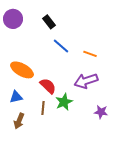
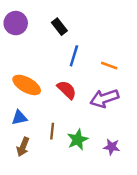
blue line: (61, 46) -> (74, 56), turned 66
red semicircle: (48, 86) -> (67, 90), moved
green star: (64, 102) -> (78, 140), moved
purple star: (101, 112) -> (112, 147), moved

